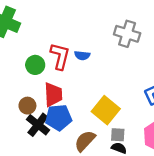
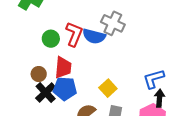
gray cross: (127, 34) -> (113, 23), moved
blue semicircle: (82, 55) -> (94, 36), size x1.6
yellow square: (106, 110) -> (108, 88), size x0.7

